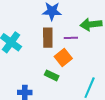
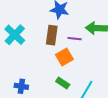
green rectangle: (52, 75) -> (63, 83), moved

